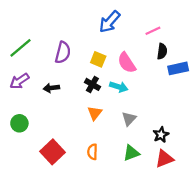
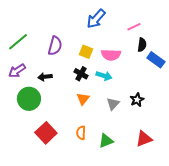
pink semicircle: (127, 63) -> (111, 55), turned -54
blue rectangle: (178, 68) -> (156, 60), turned 48
green circle: (19, 123) -> (29, 99), moved, size x1.5
black star: (161, 135) -> (137, 100), moved
green triangle: (131, 153) -> (106, 141), moved

